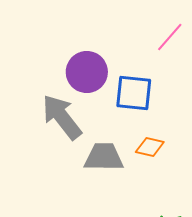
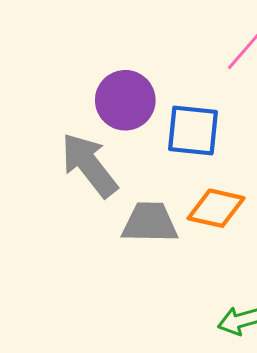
orange diamond: (150, 147) -> (216, 208), size x1.4

